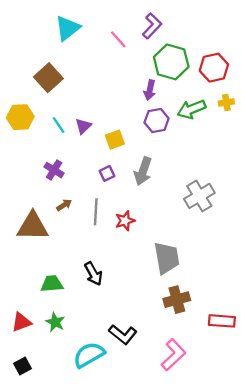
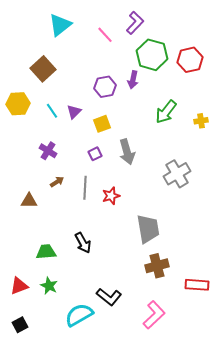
yellow cross: (226, 102) -> (201, 121), moved
green arrow: (191, 109) -> (166, 112), moved, turned -30
purple hexagon: (157, 121) -> (105, 87), moved
gray arrow: (143, 171) -> (127, 152), turned -35
brown triangle: (33, 226) -> (29, 201), size x0.6

